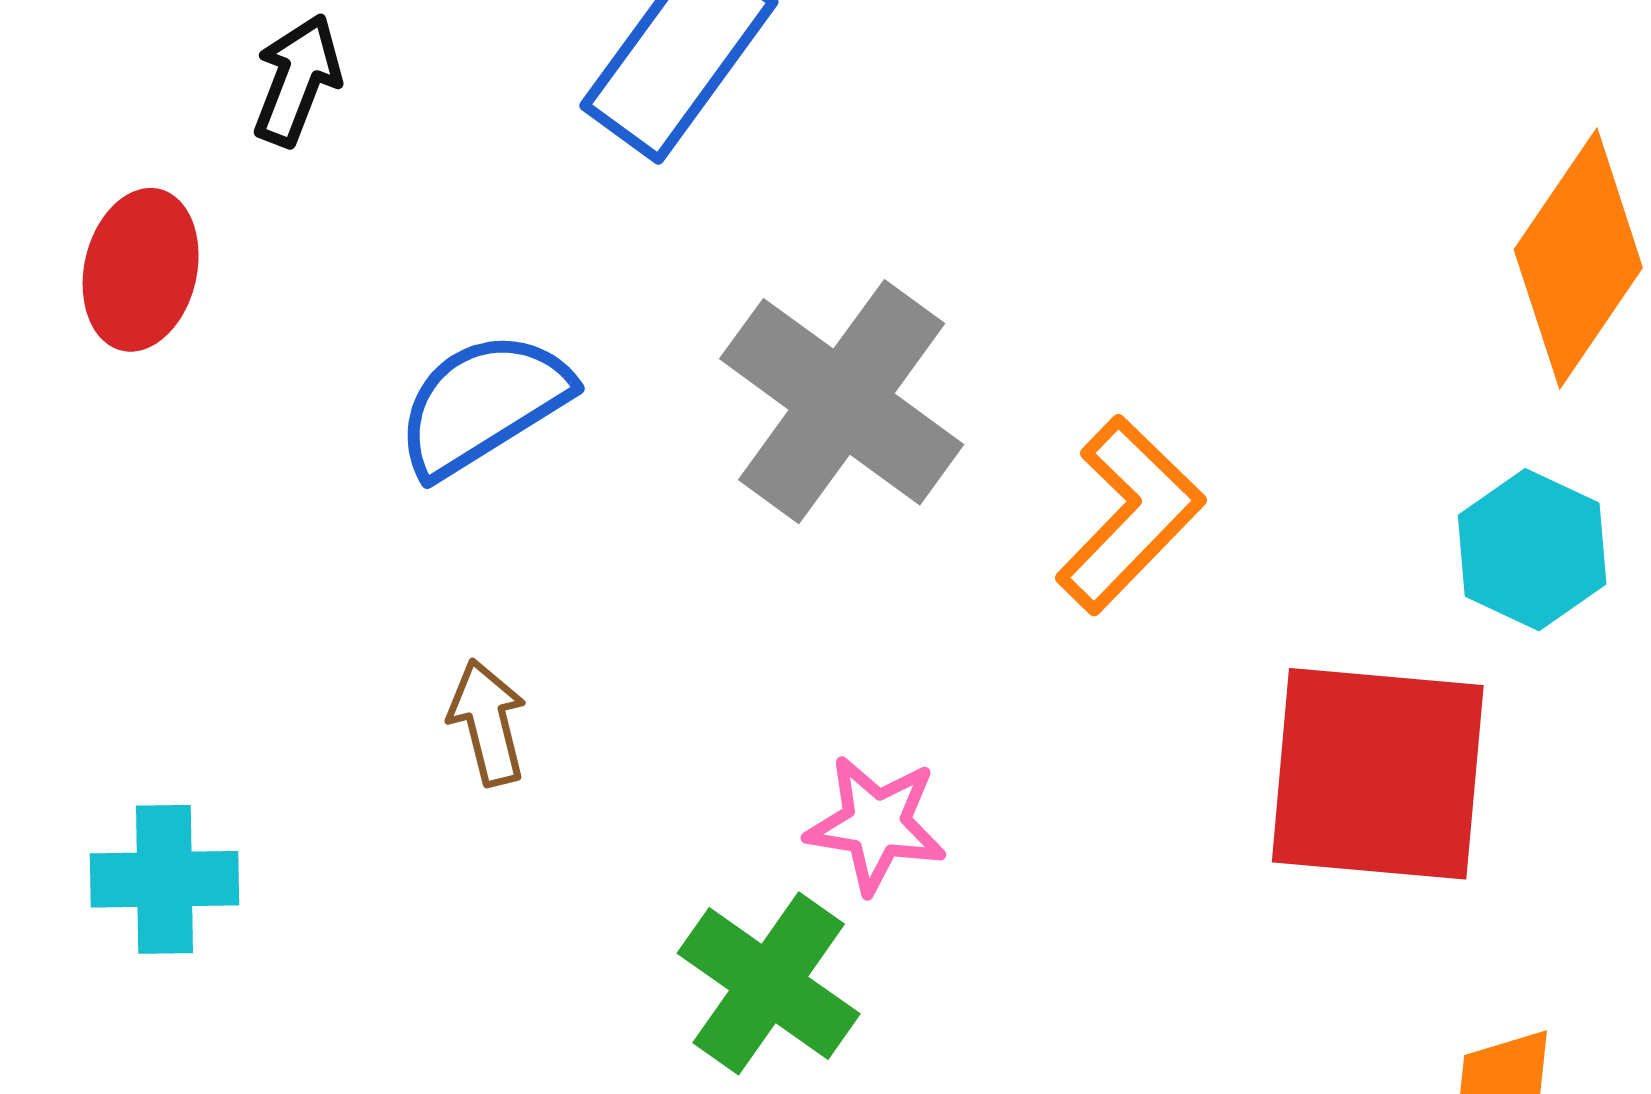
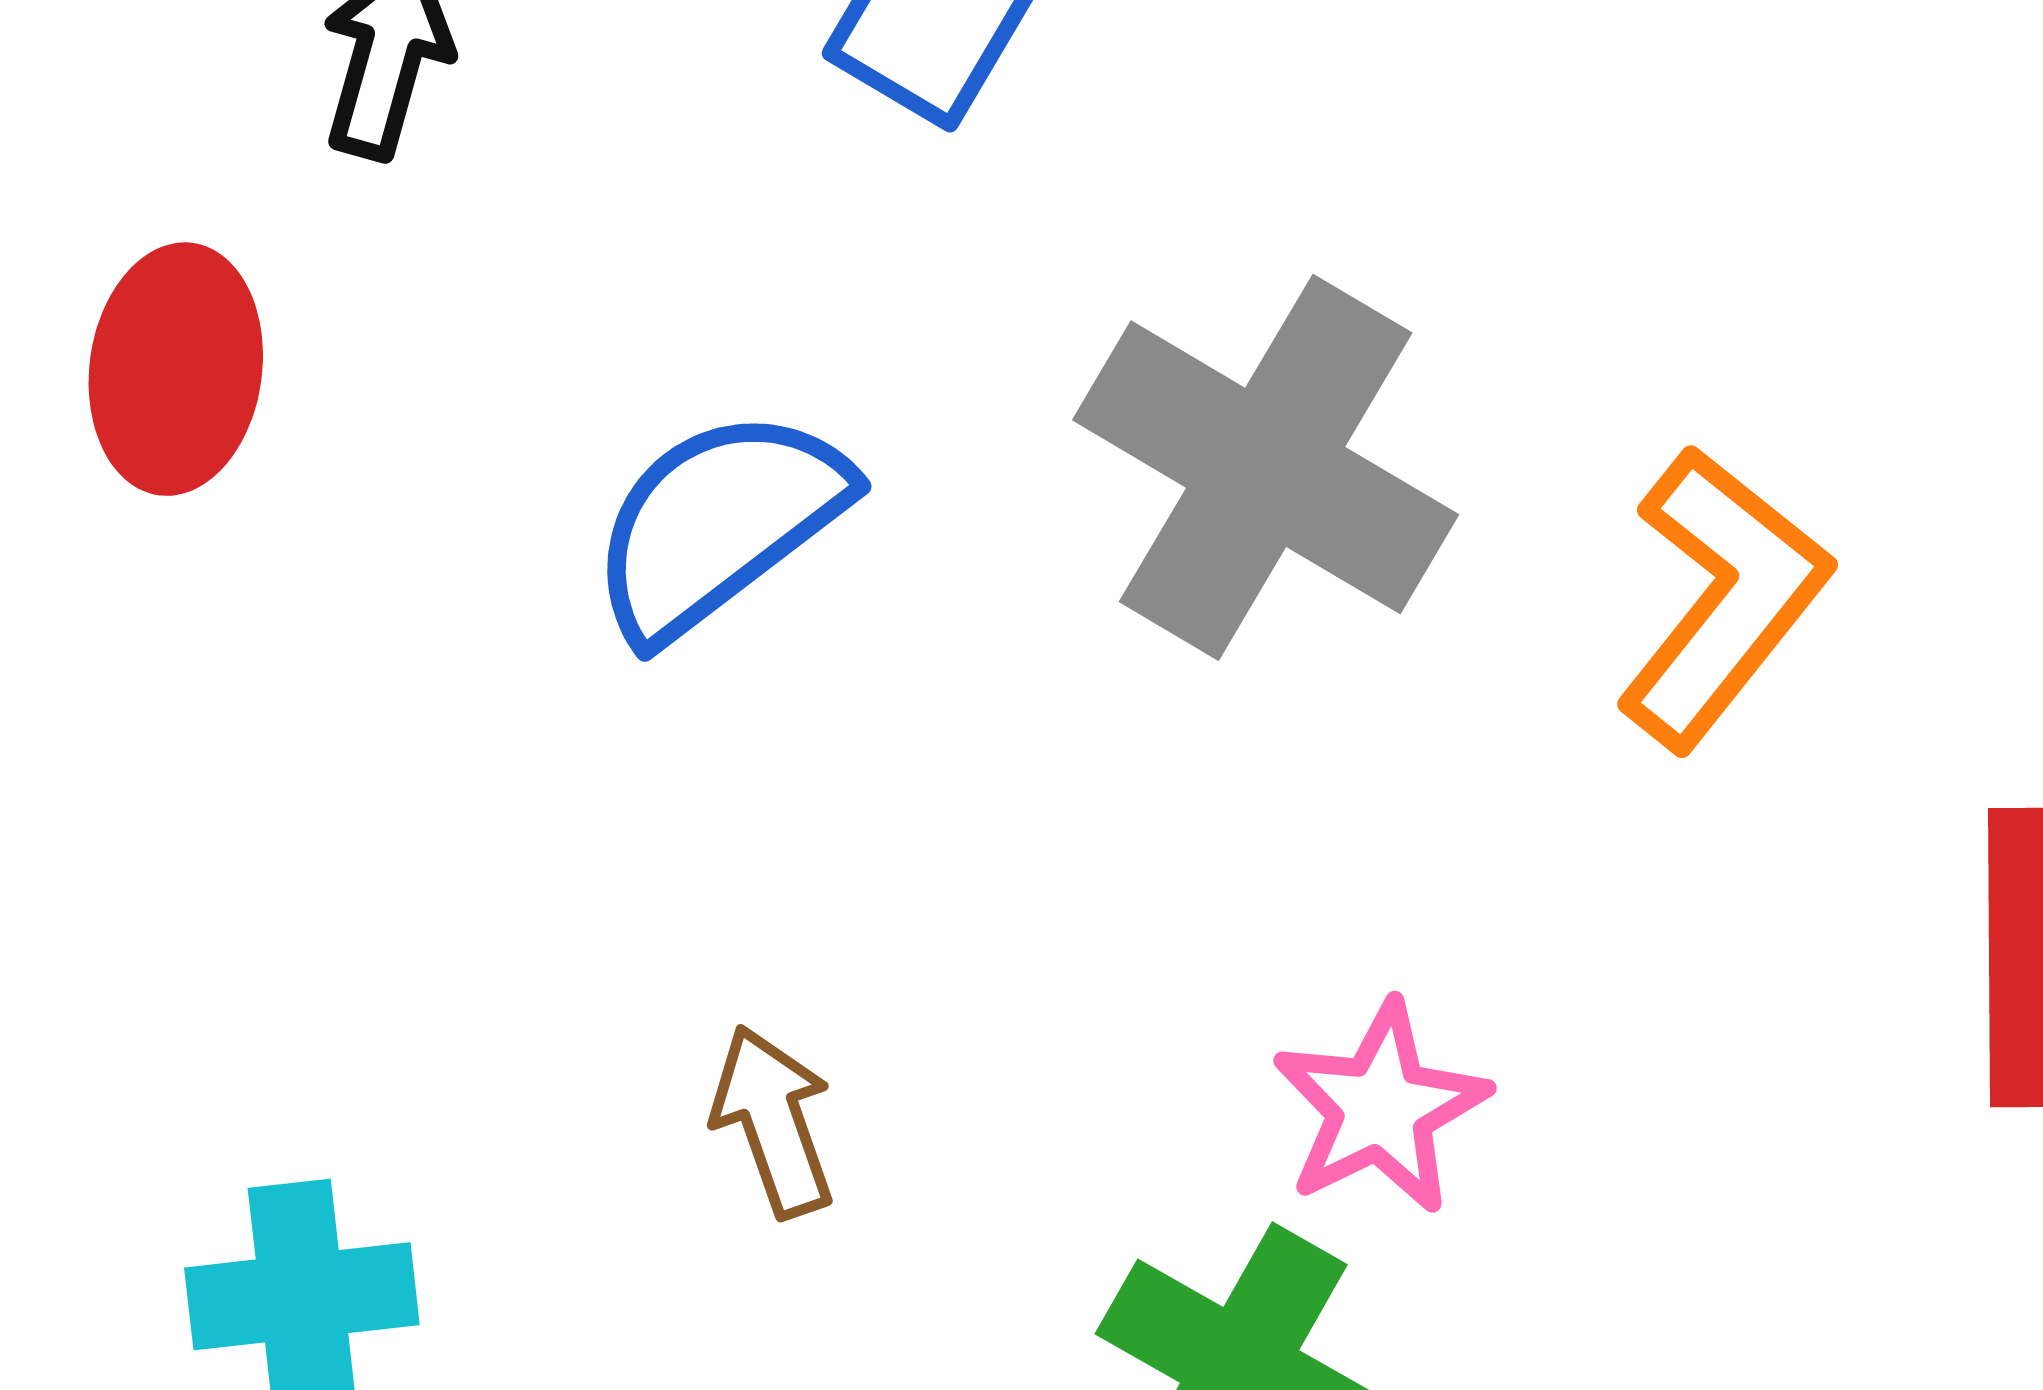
brown arrow: (488, 722) -> (773, 1121), moved
pink star: (876, 824) -> (1381, 1108), turned -30

